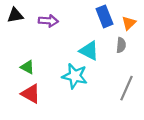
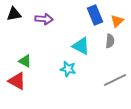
cyan star: (75, 76) -> (68, 69), size x0.7
gray line: (127, 88) -> (115, 80), turned 40
red triangle: (31, 94) -> (17, 81), moved

